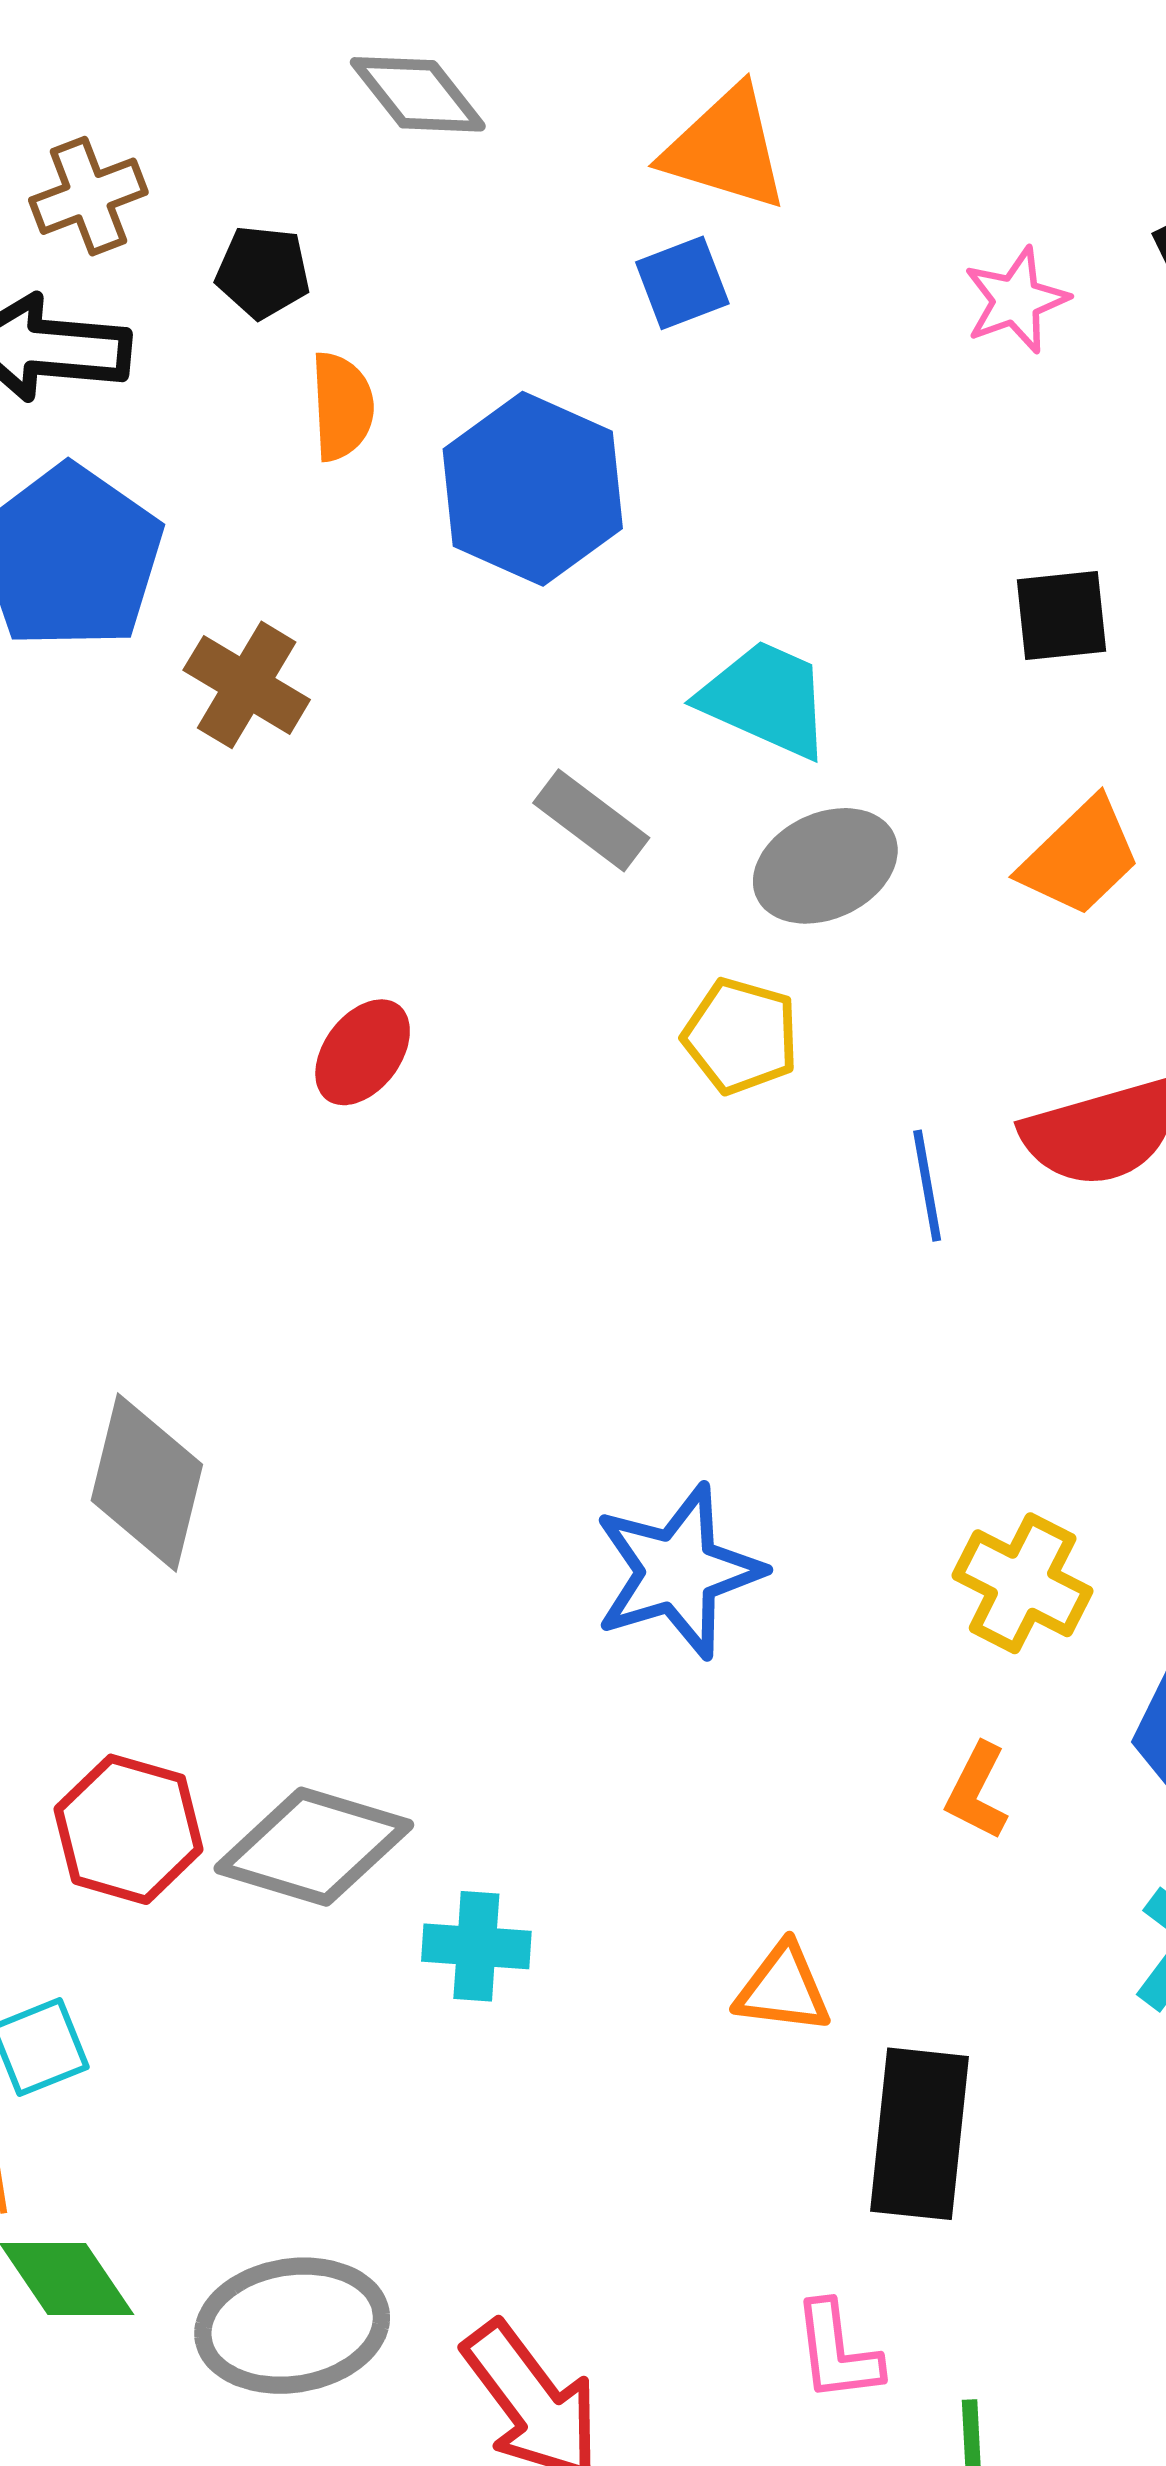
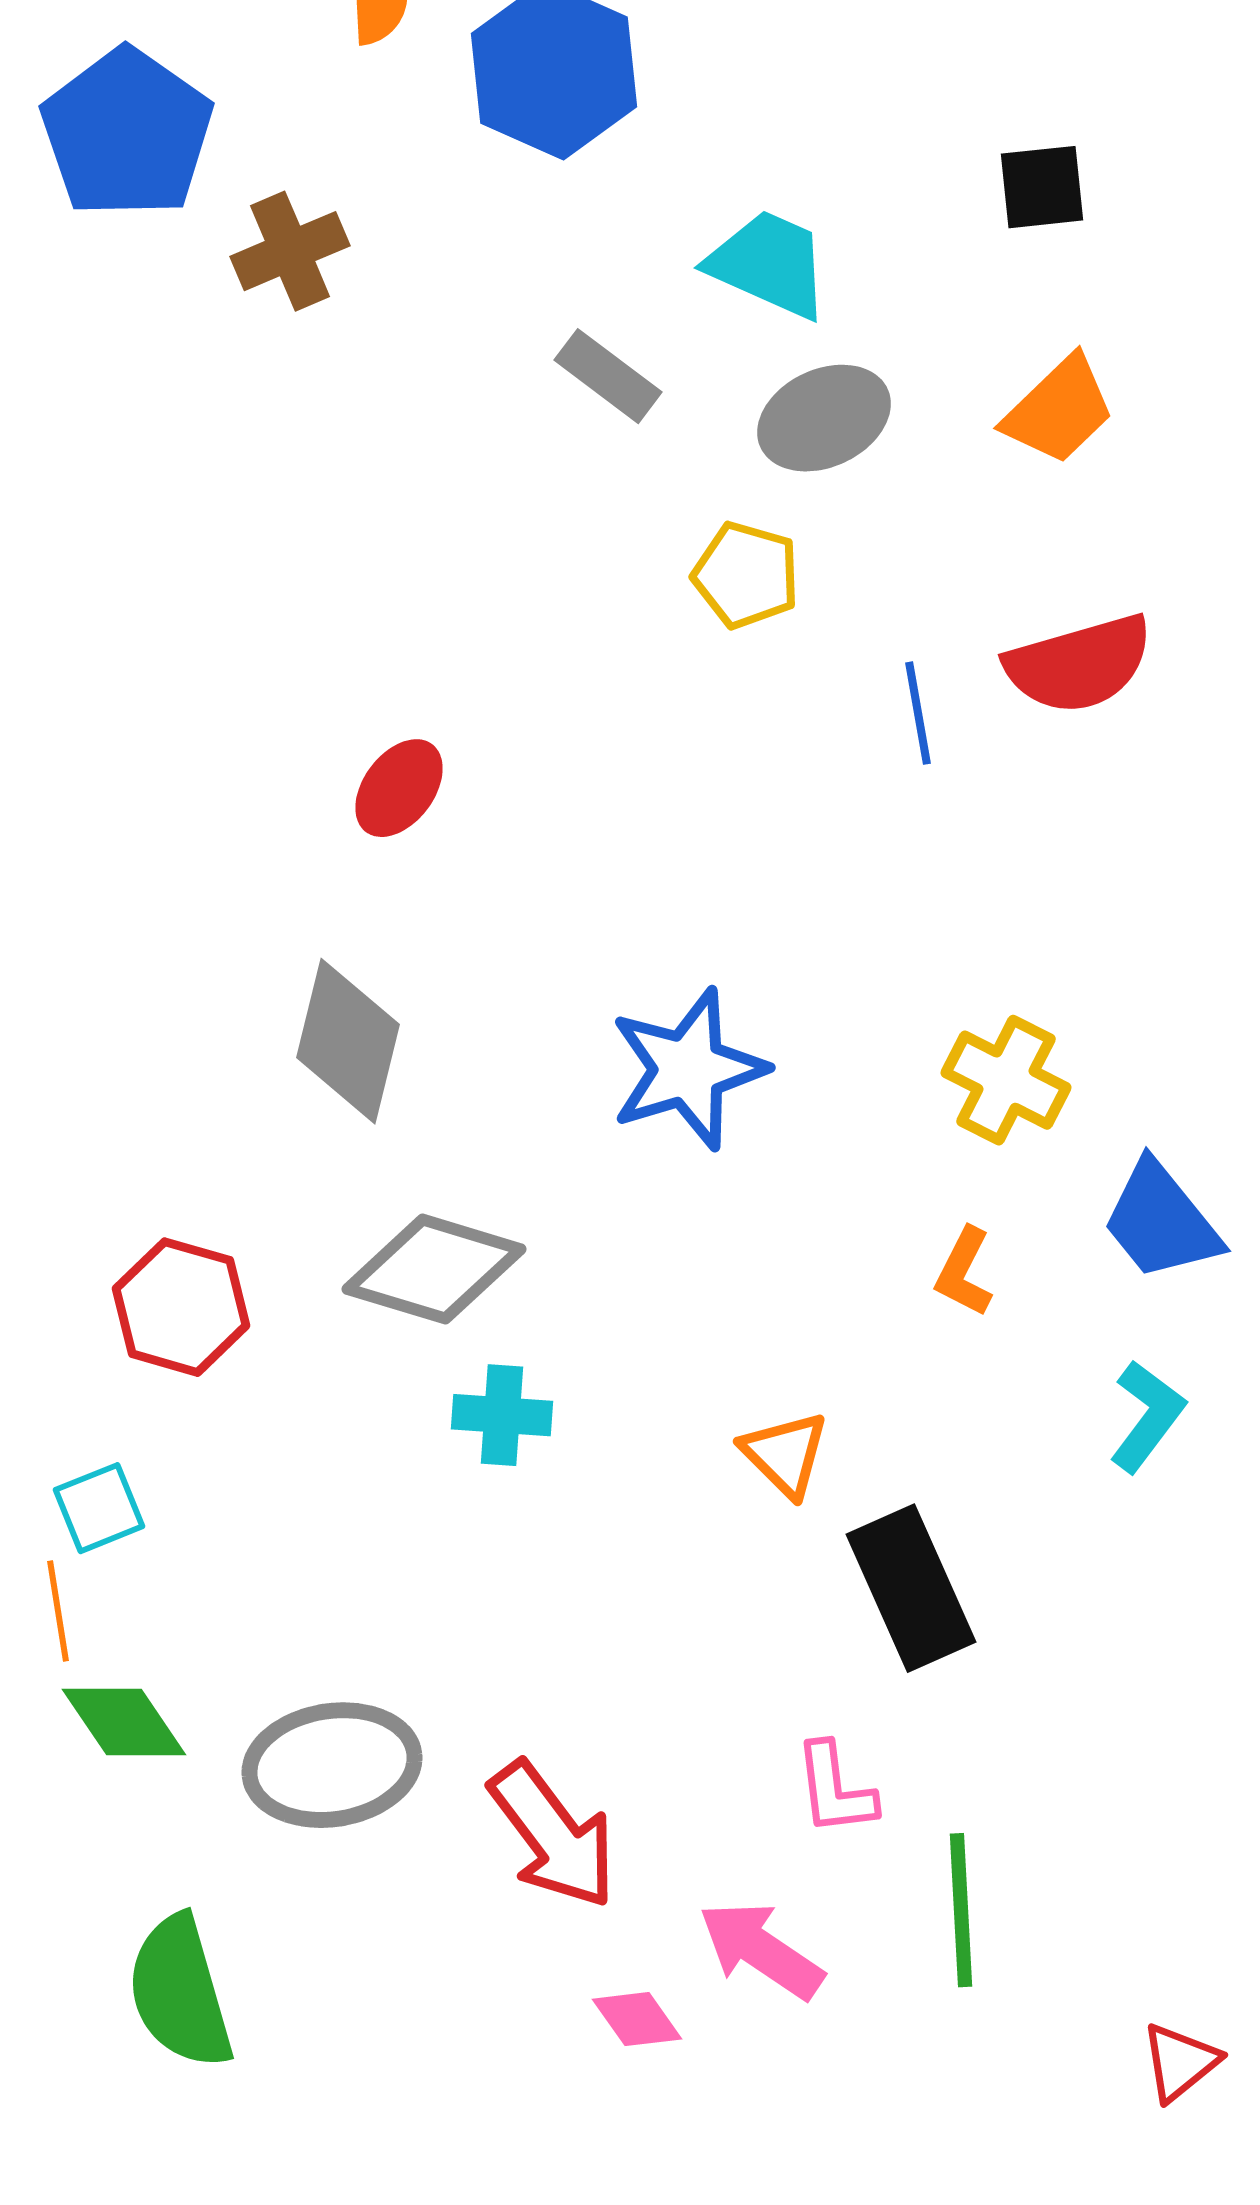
brown cross: (247, 685) -> (290, 251), turned 36
red ellipse: (363, 1052) -> (399, 788), moved
gray diamond: (147, 1483) -> (348, 1041), moved
gray diamond: (314, 1847) -> (434, 1269), moved
orange triangle: (783, 1989) -> (785, 1454), turned 38
black rectangle: (920, 2134) -> (911, 1588), turned -30

